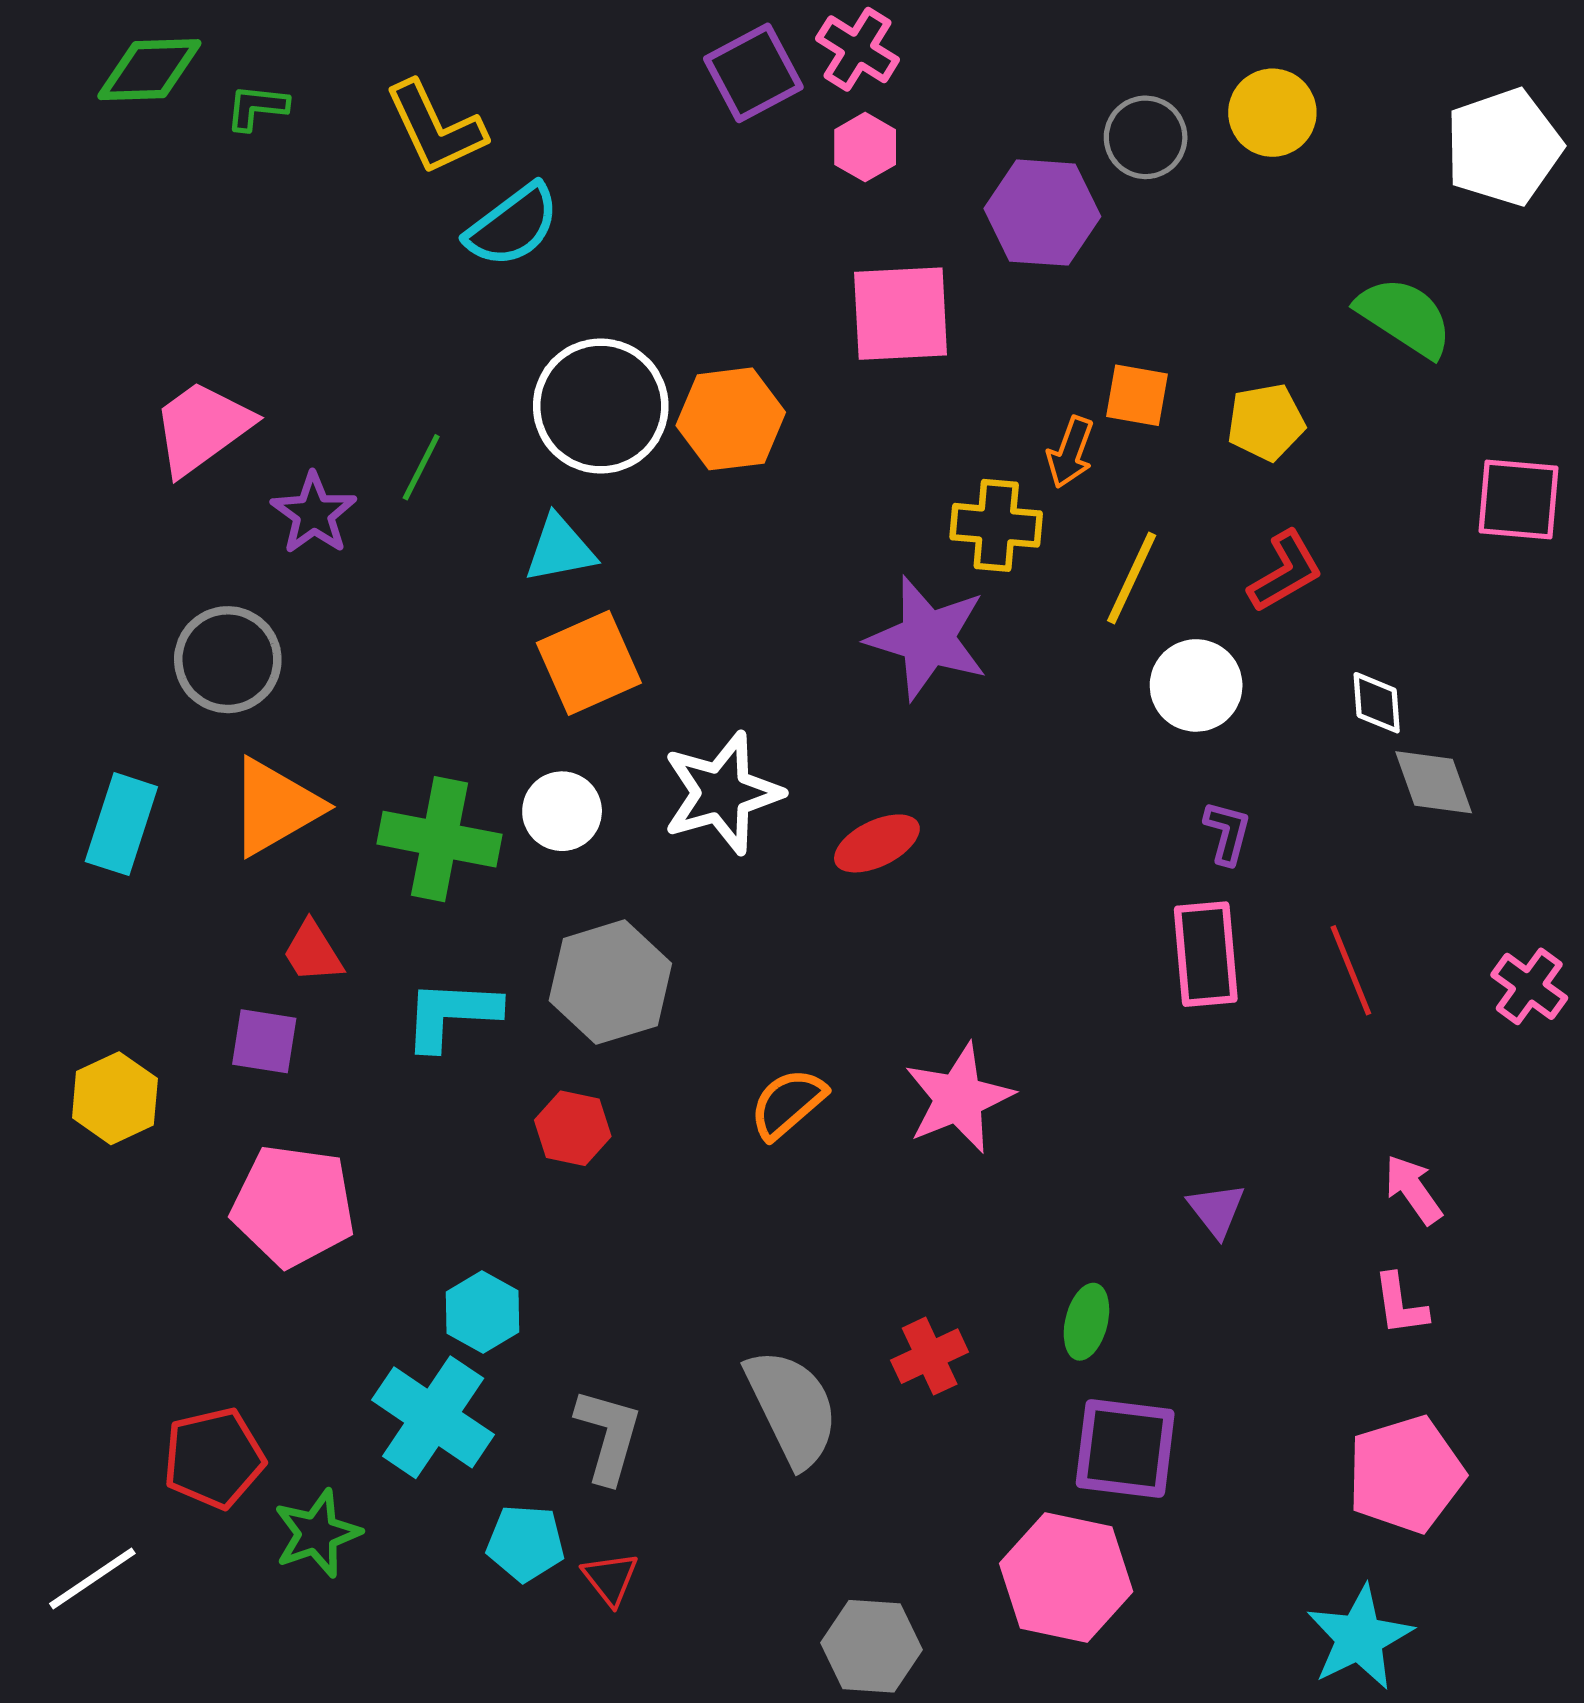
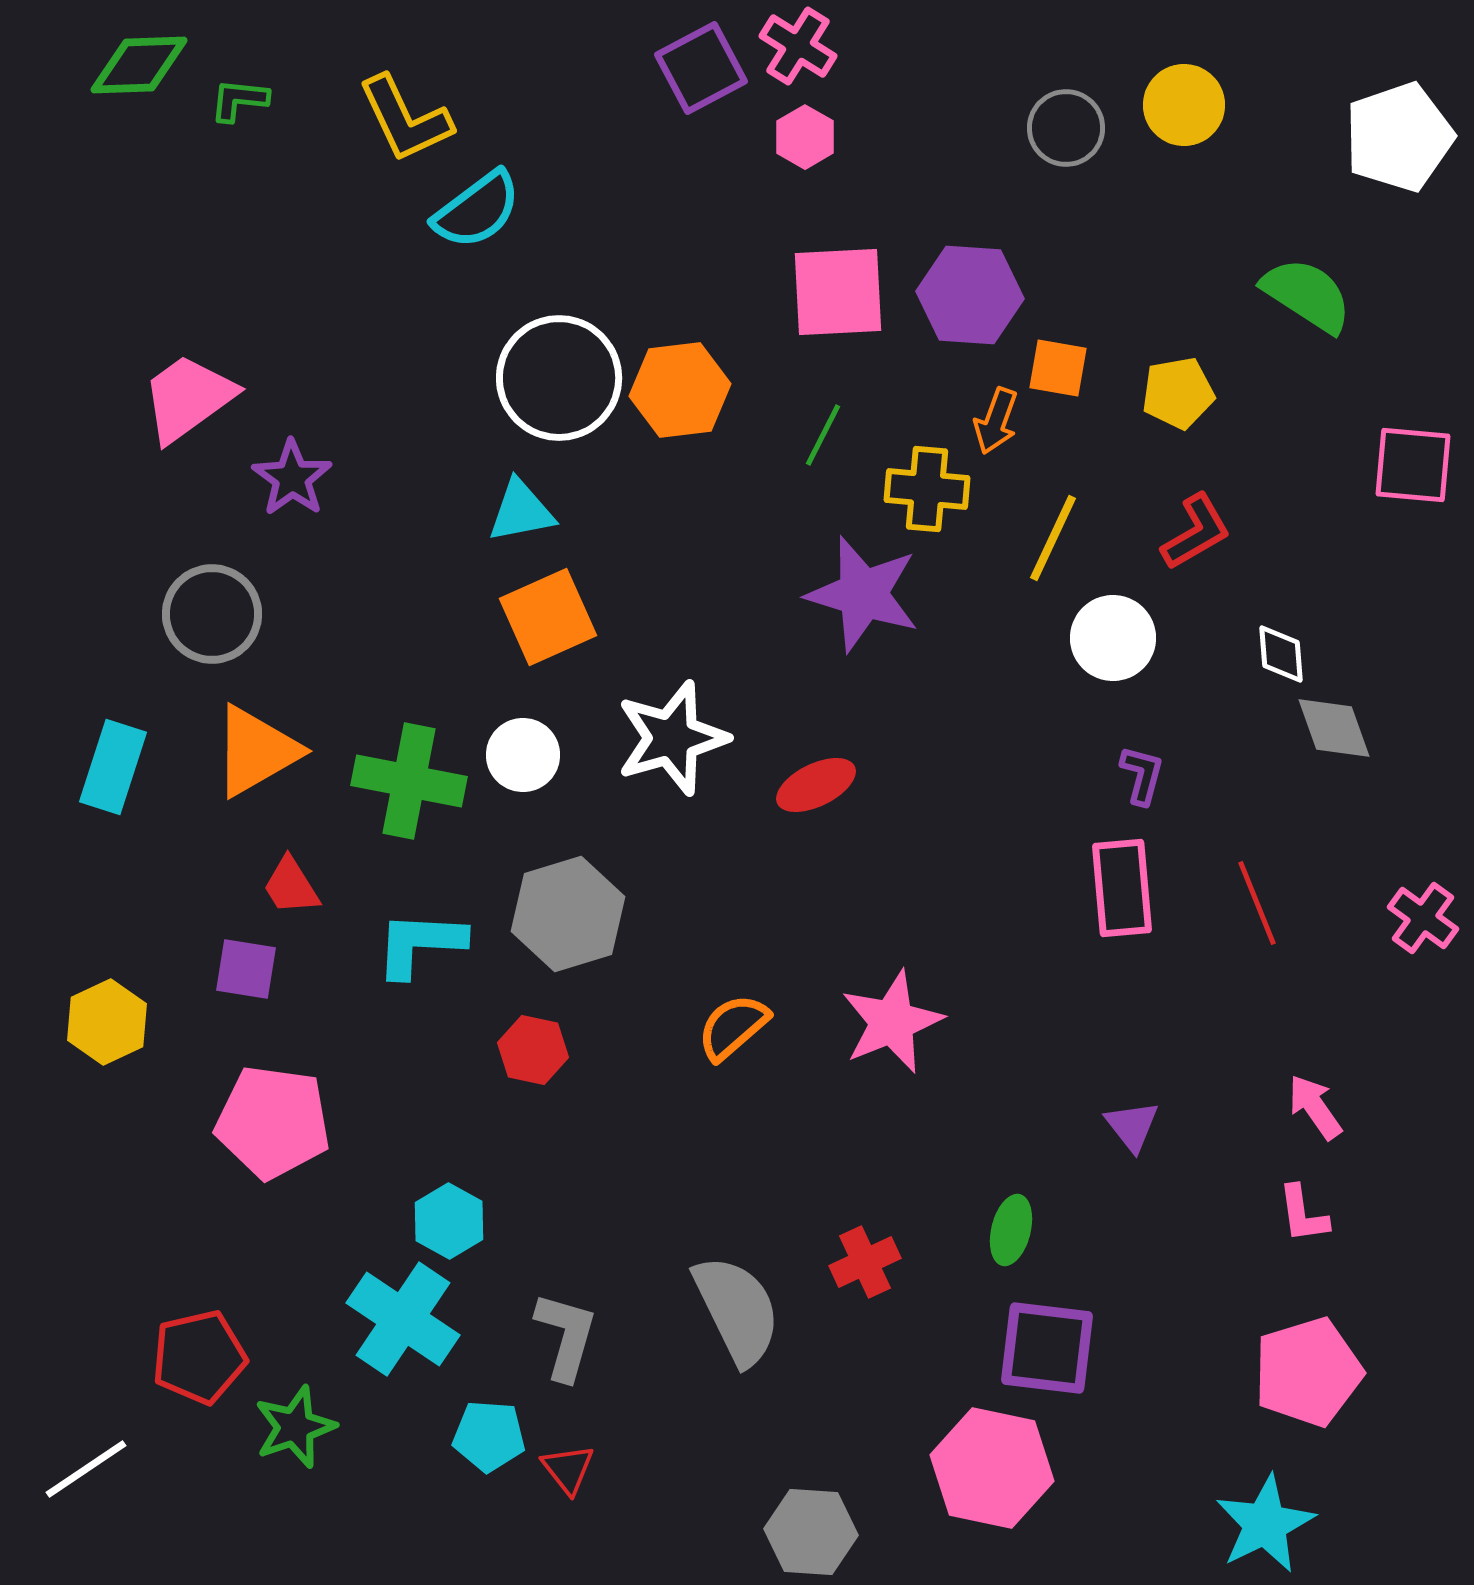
purple hexagon: (1042, 213) -> (970, 295), moved
green line: (421, 467) -> (823, 435), moved

